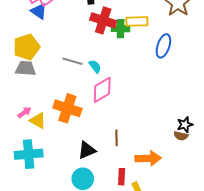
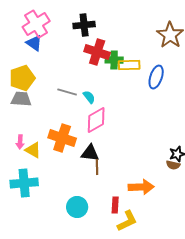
yellow rectangle: (137, 21) -> (129, 65), moved
pink arrow: (25, 112) -> (20, 142), turned 128
brown line: (116, 138) -> (97, 167), moved
black triangle: (87, 150) -> (90, 153), moved, turned 30

